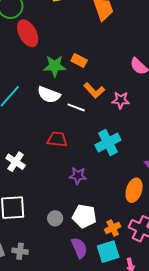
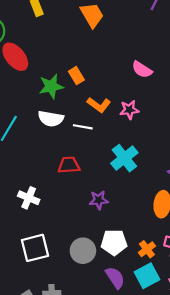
orange rectangle: (79, 61) -> (76, 76), turned 42
gray circle: (55, 218) -> (83, 251), size x1.5

